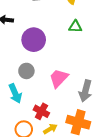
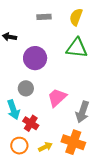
green triangle: (75, 27) -> (77, 48), size x1.6
red cross: (41, 111) -> (31, 123), moved

